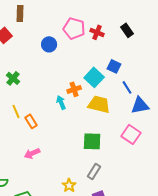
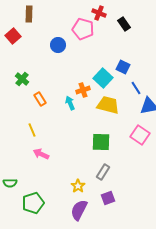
black rectangle: (127, 30) -> (124, 24), moved
red cross: (97, 32) -> (99, 13), moved
yellow line: (16, 111) -> (32, 130), moved
orange rectangle: (31, 121) -> (40, 99), moved
pink arrow: (32, 153) -> (41, 154), turned 49

